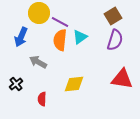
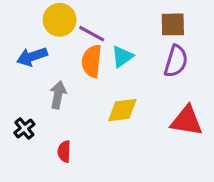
brown square: (113, 16) -> (173, 24), turned 30
blue arrow: (21, 37) -> (32, 57), turned 48
gray arrow: (38, 62) -> (58, 95), turned 72
yellow diamond: (74, 84) -> (122, 110), moved

